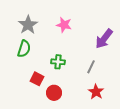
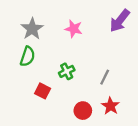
purple arrow: (104, 39) -> (120, 21), moved
green cross: (58, 62) -> (67, 71), turned -32
red circle: (54, 93) -> (83, 111), moved

